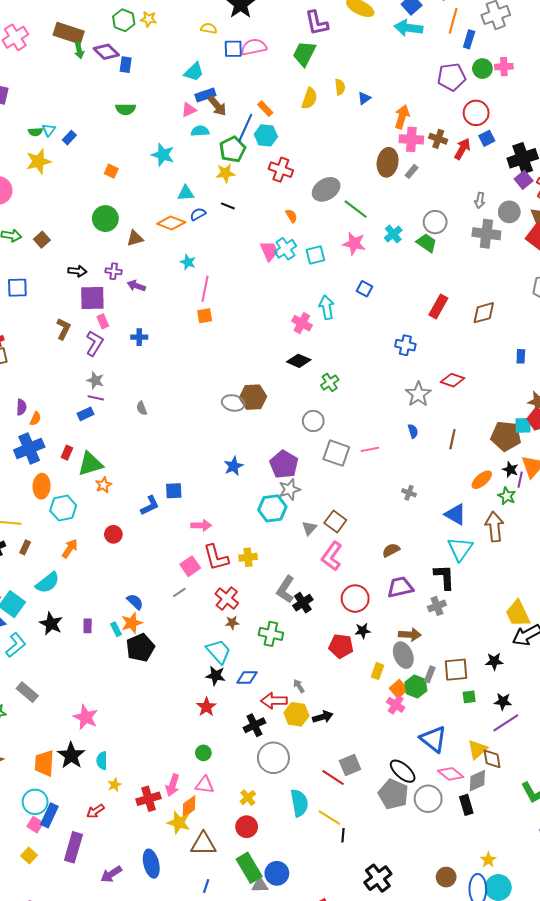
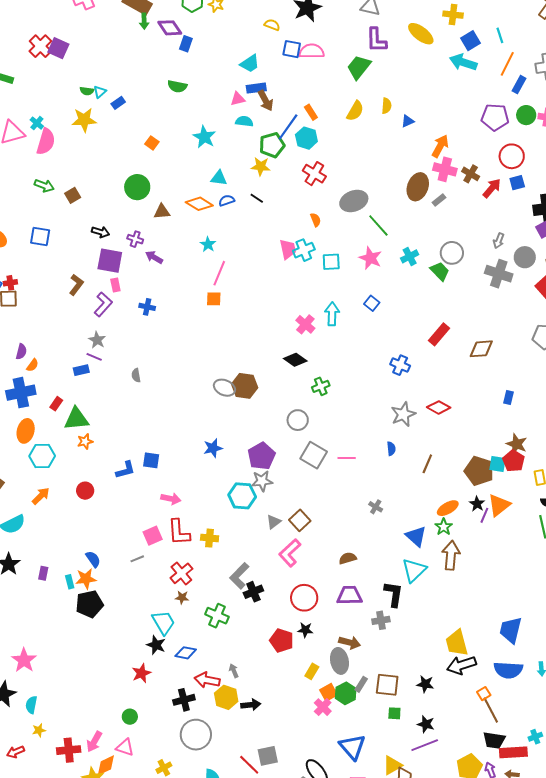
green star: (507, 496) -> (444, 527), moved

